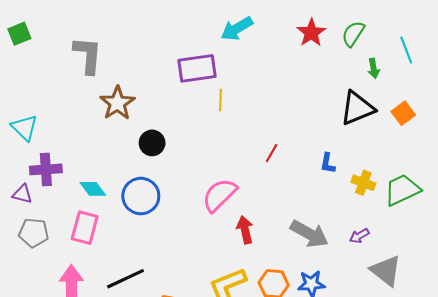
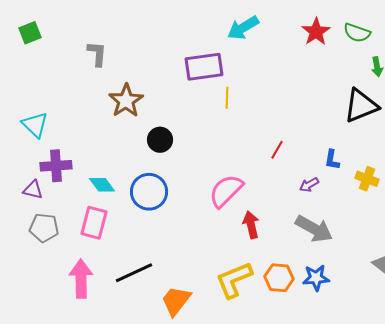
green semicircle: (353, 34) -> (357, 33), turned -104
gray L-shape: (88, 55) -> (97, 54), size x0.7
purple arrow: (359, 236) -> (309, 185), moved

